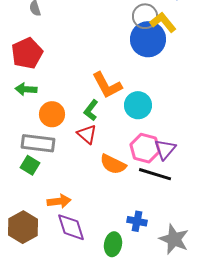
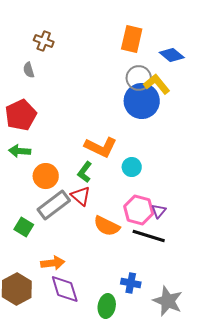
orange L-shape: (107, 85) -> (101, 147), turned -36
cyan circle: (138, 105) -> (132, 167), size x0.7
gray rectangle: (38, 143) -> (54, 205), moved, turned -44
purple triangle: (165, 149) -> (159, 211), size x0.7

